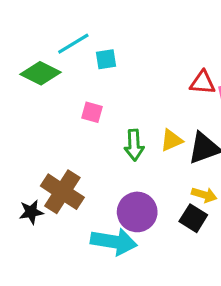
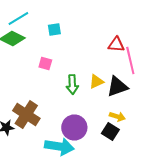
cyan line: (73, 44) -> (18, 18), moved

